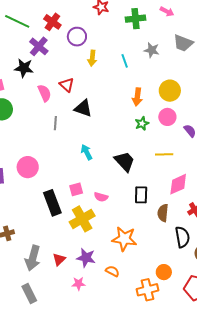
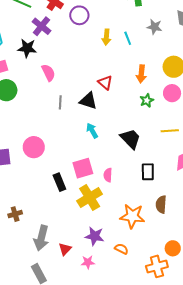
yellow arrow: (92, 58) -> (106, 37), moved
red triangle: (67, 85) -> (105, 83), moved
black triangle: (83, 108) -> (88, 101), moved
pink square: (76, 189) -> (83, 168), size x1.5
pink semicircle: (101, 197) -> (108, 175), turned 80
black rectangle: (52, 203) -> (59, 182), size x0.7
brown semicircle: (163, 213) -> (161, 204), moved
red triangle: (59, 259) -> (65, 249), moved

